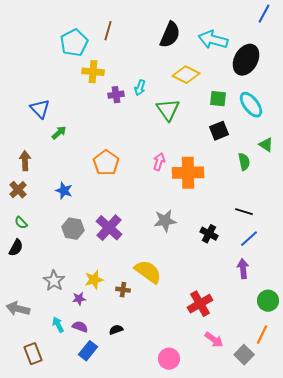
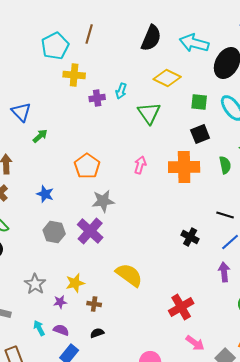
orange cross: (188, 173) -> (184, 167), moved
gray star: (165, 221) -> (103, 201), moved
brown cross: (123, 290) -> (94, 304), moved

